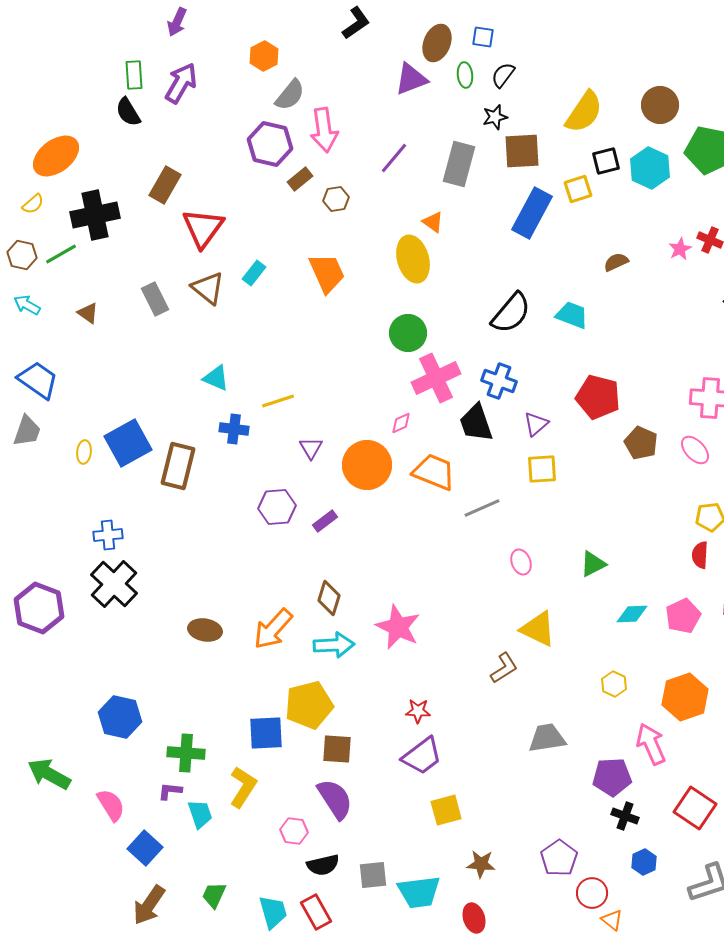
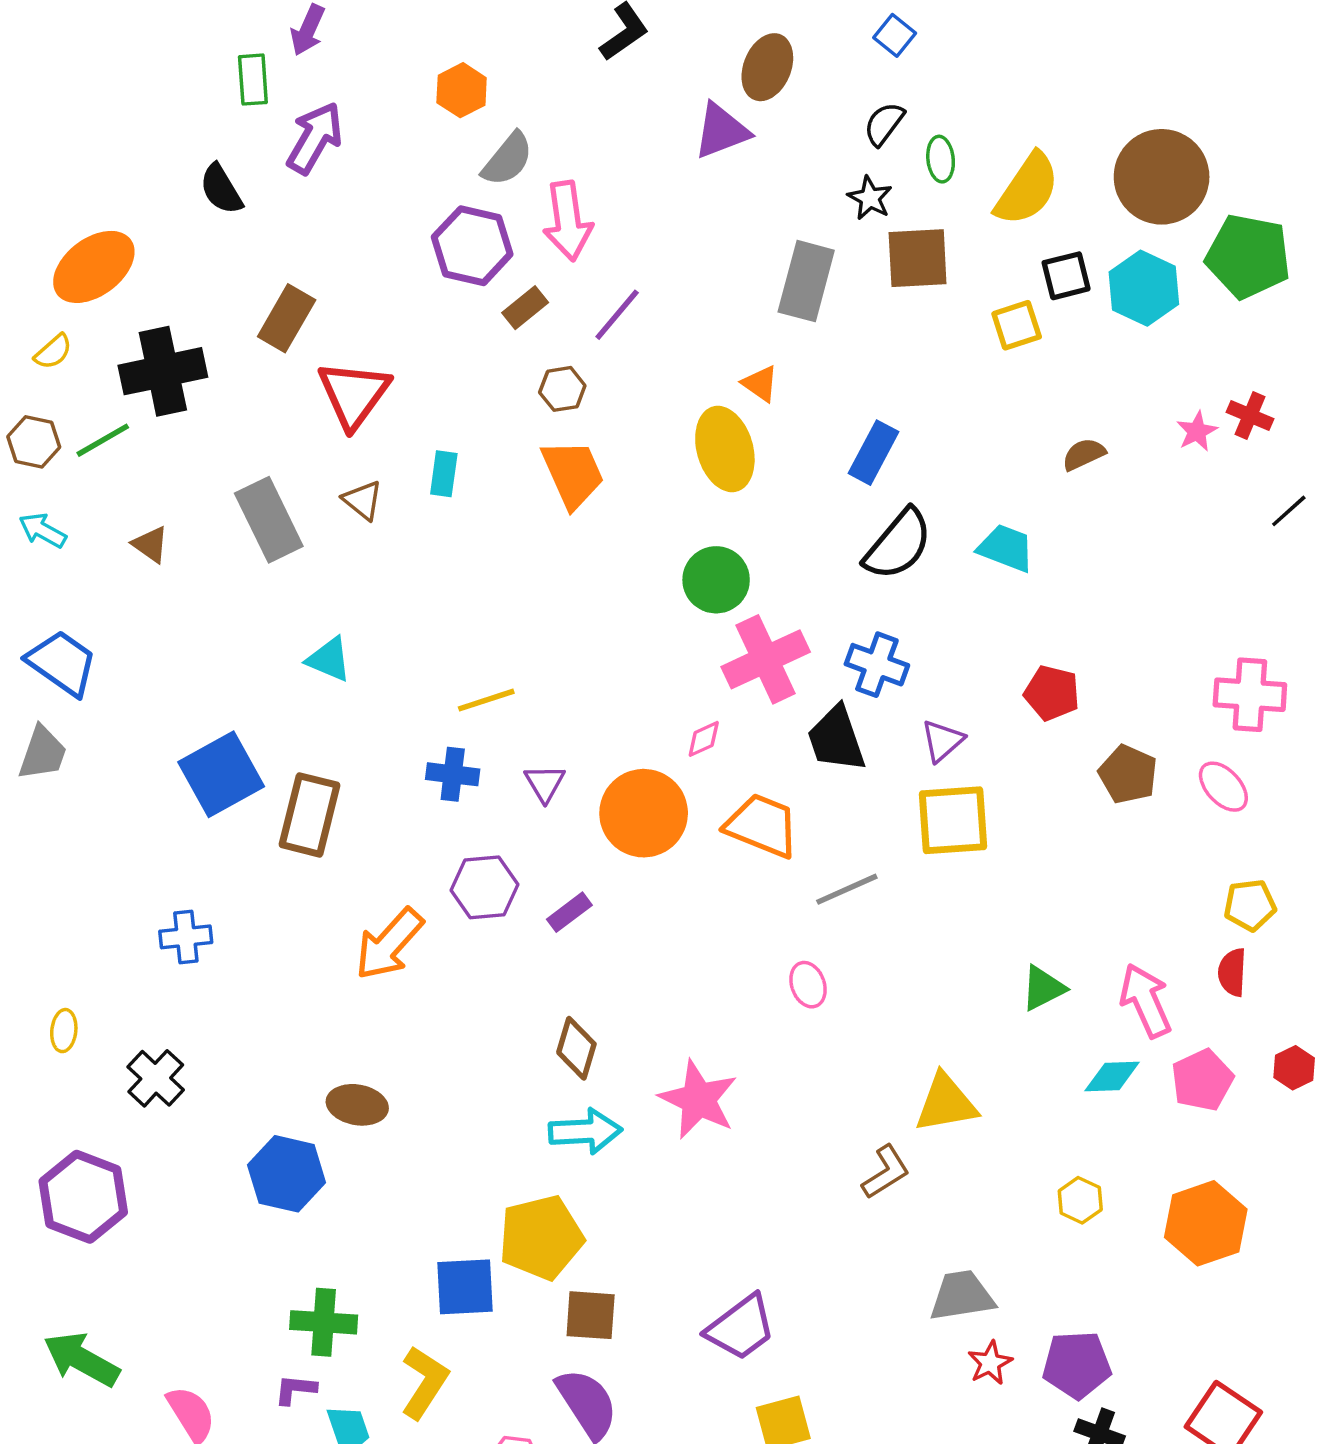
blue square: (483, 37) -> (895, 35), moved, turned 30
green rectangle: (134, 75) -> (253, 80), moved
green ellipse: (465, 75) -> (941, 159), moved
brown circle: (660, 105) -> (1162, 177), size x1.4
black star: (495, 117) -> (870, 198), turned -30
purple line: (394, 158) -> (617, 315), moved
brown hexagon: (336, 199) -> (562, 389), moved
blue rectangle: (532, 213) -> (873, 453), moved, size x0.7
cyan rectangle: (254, 273) -> (444, 474), turned -30
brown triangle: (208, 288) -> (363, 500), size x0.7
gray rectangle: (155, 299) -> (269, 520), size x1.4
cyan triangle: (216, 378) -> (329, 659), moved
red pentagon: (598, 397) -> (1052, 693), size x0.7
blue cross: (234, 429) -> (453, 774), moved
yellow ellipse: (84, 452) -> (64, 1031), moved
yellow square: (542, 469) -> (953, 820), size x1.4
pink ellipse: (521, 562) -> (808, 985), moved
black cross: (114, 584) -> (156, 1078), moved, size x0.7
purple hexagon: (39, 608) -> (83, 1197), moved
orange arrow: (273, 629) -> (389, 944), moved
yellow triangle: (538, 629) -> (946, 1103), turned -36
red star: (418, 711) -> (990, 1363), moved, turned -30
blue hexagon: (120, 717) -> (287, 1174), moved
pink arrow: (651, 744) -> (1146, 1001), moved

